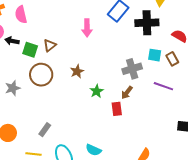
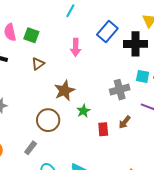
green square: (30, 50) -> (31, 35), moved
brown star: (77, 71) -> (64, 91), size x1.5
brown circle: (41, 75) -> (48, 120), moved
brown arrow: (127, 93) -> (125, 122), moved

